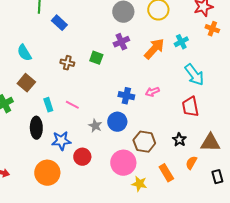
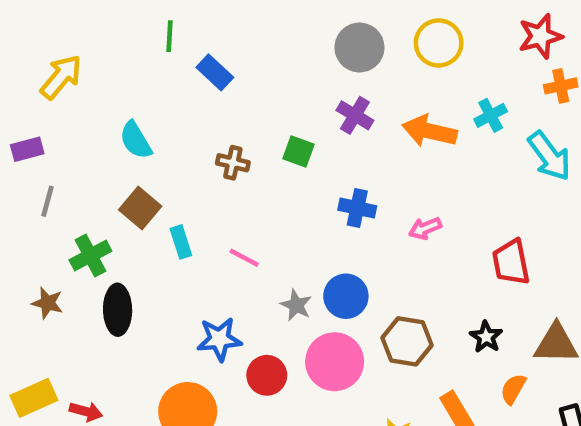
orange cross: (212, 29) -> (561, 86), turned -32
purple cross: (121, 42) -> (355, 115), turned -35
orange arrow: (154, 49) -> (430, 131), turned -120
cyan arrow: (194, 75) -> (549, 156), moved
blue cross: (126, 96) -> (357, 208), moved
cyan rectangle: (48, 105) -> (181, 242), moved
black ellipse: (36, 128) -> (118, 310), moved
pink circle: (123, 163) -> (335, 362), moved

